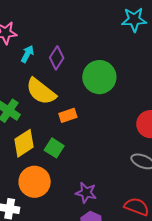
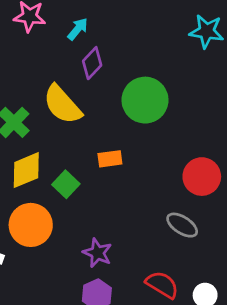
cyan arrow: (27, 54) -> (78, 29), moved
orange rectangle: (68, 115) -> (110, 159), moved

